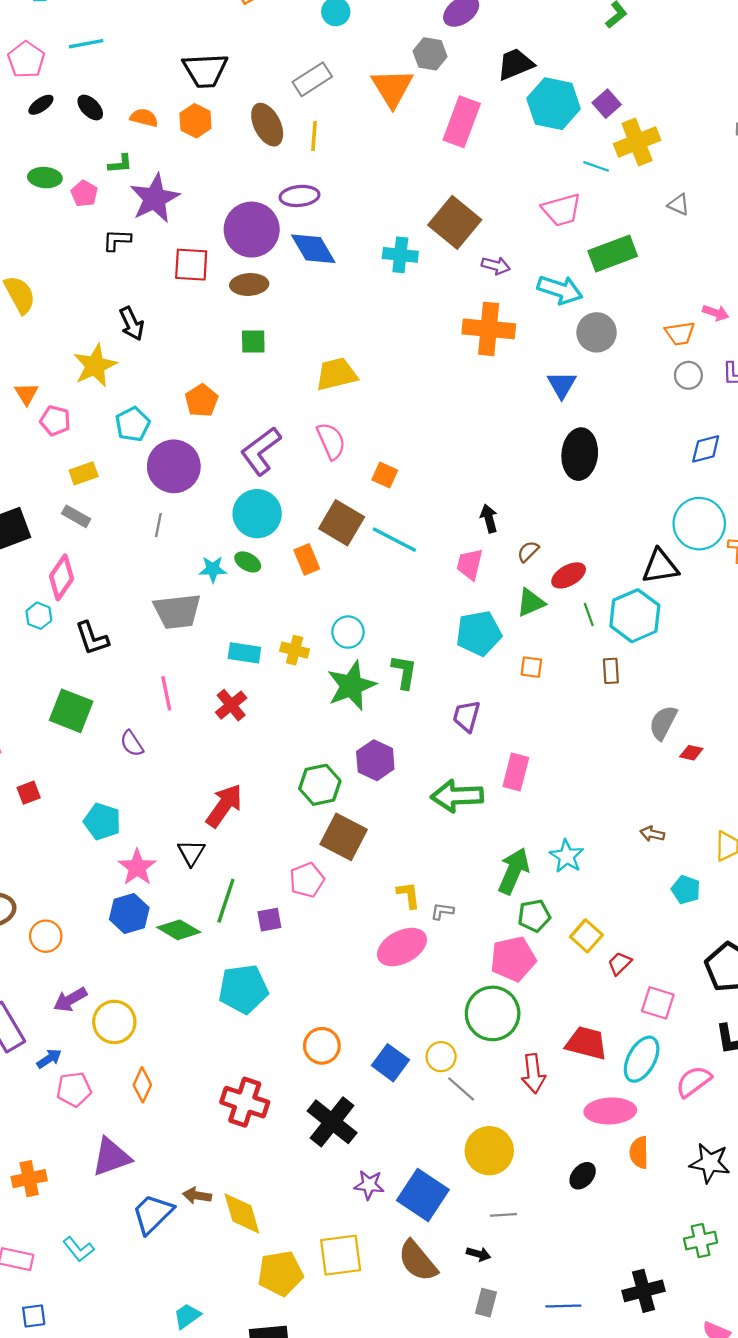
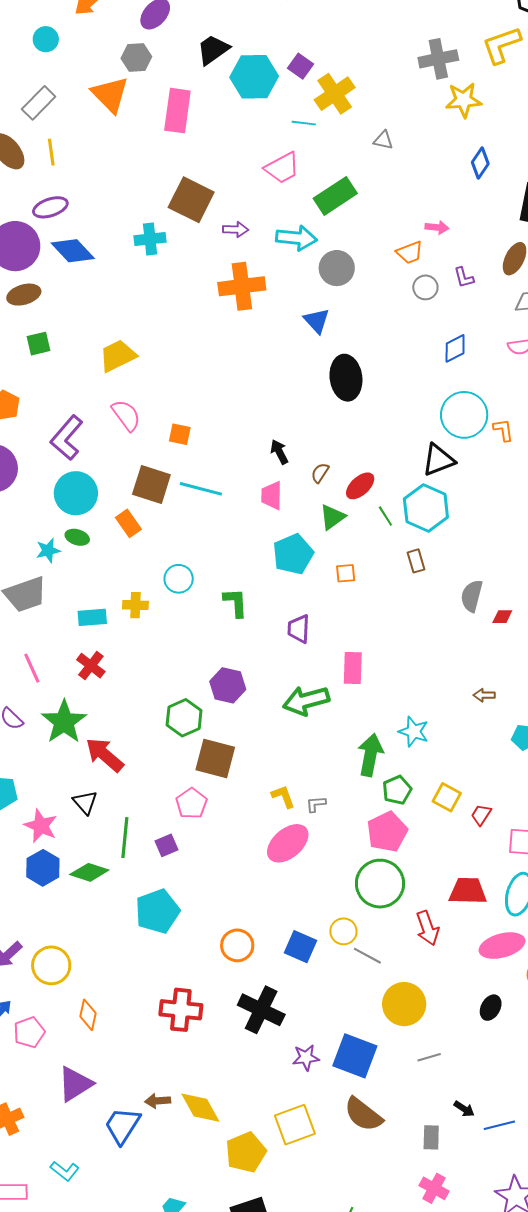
green star: (351, 686) -> (64, 722), moved
red arrow: (224, 806) -> (105, 755), turned -72
black arrow: (478, 1254) -> (464, 1109), moved, turned 30

